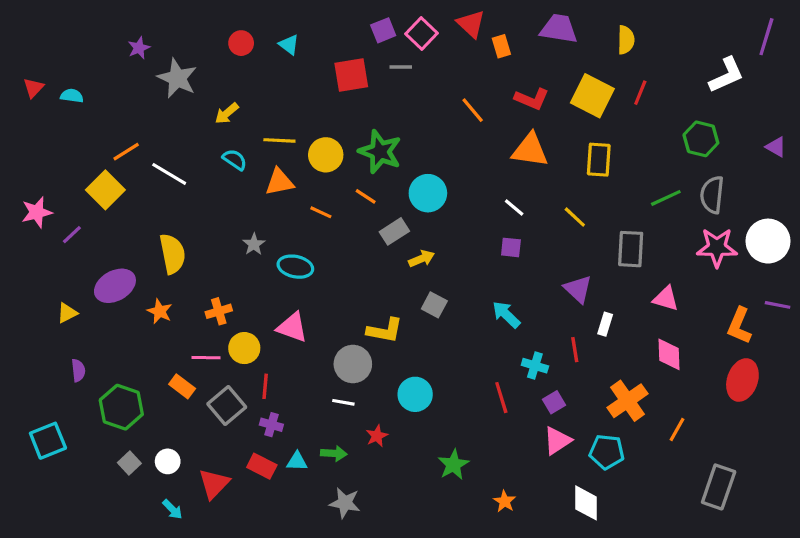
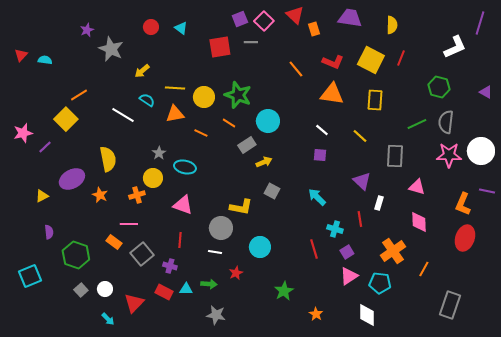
white line: (169, 174) -> (123, 115), moved
yellow circle: (244, 348) -> (153, 178), moved
red line: (265, 386) -> (180, 240), moved

